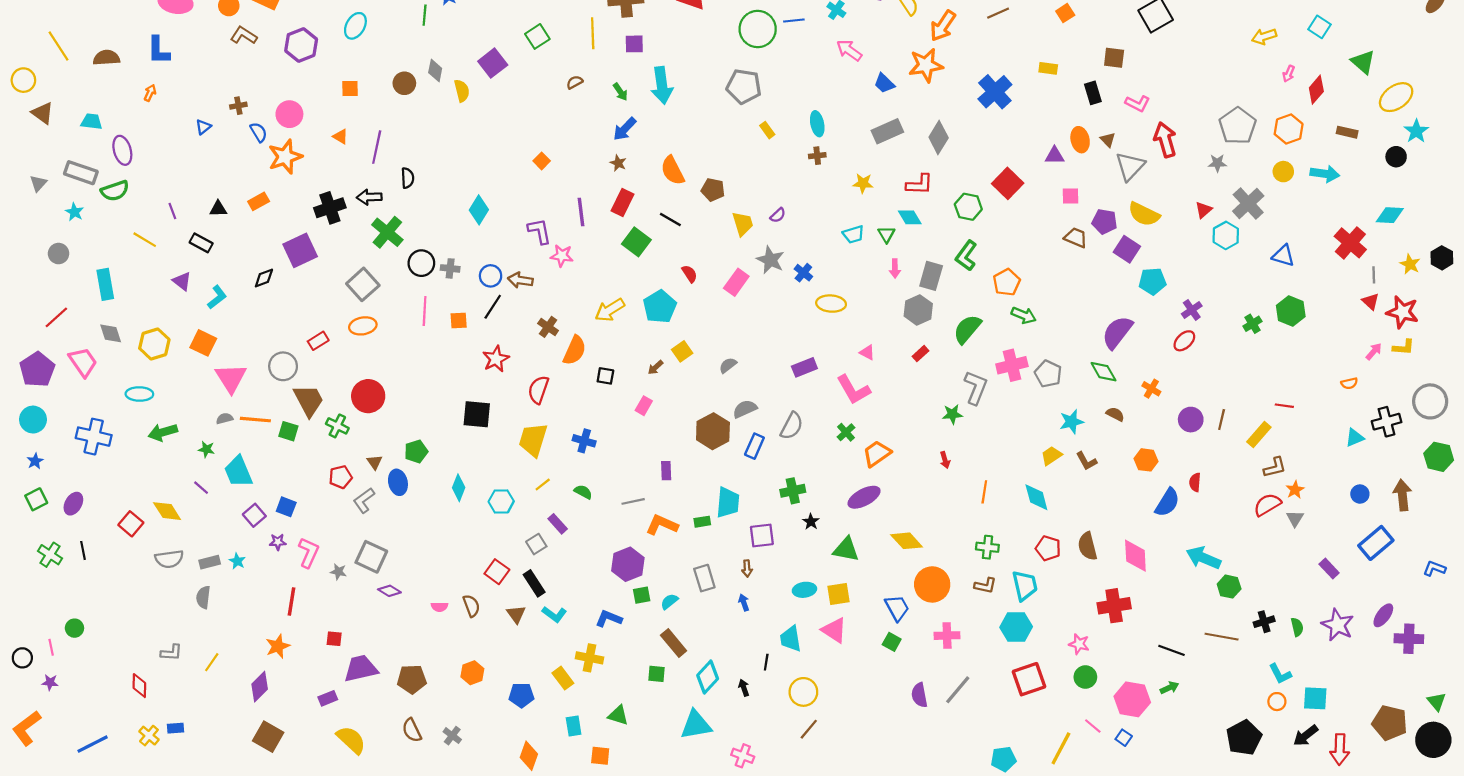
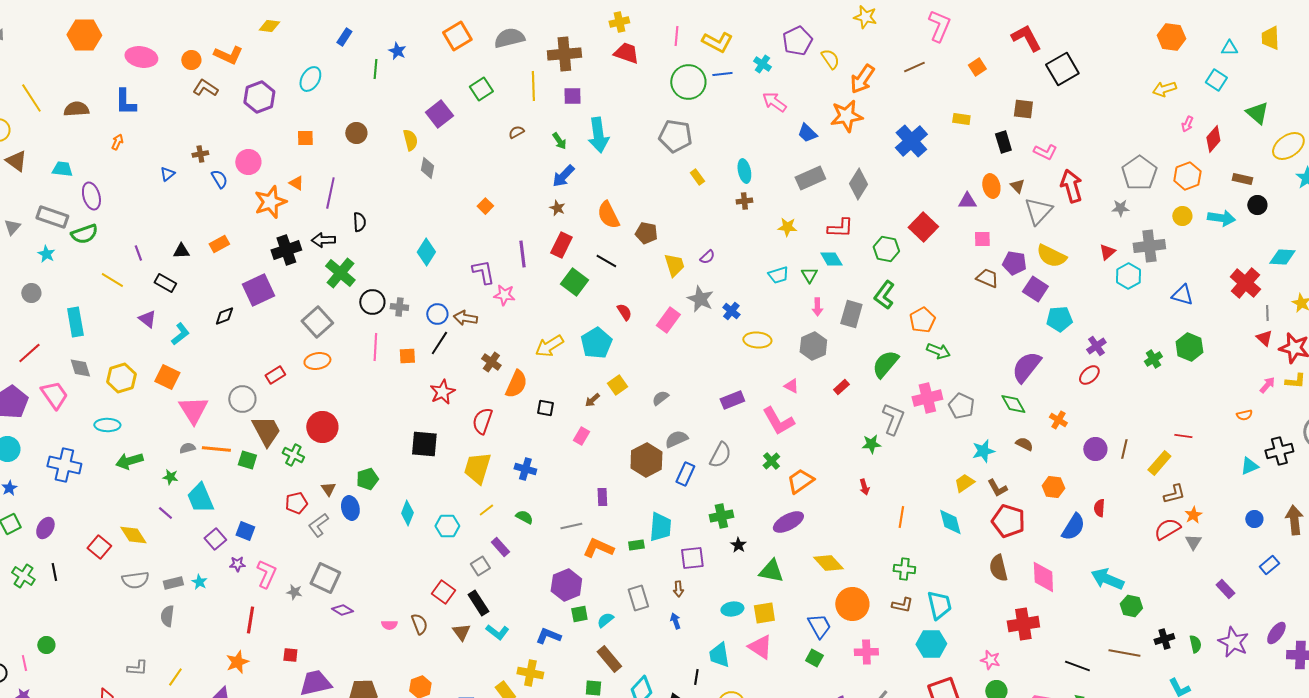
gray diamond: (435, 71) -> (427, 168), moved
orange star: (285, 157) -> (270, 202), moved
black circle: (1396, 157) -> (1257, 205), moved
gray cross: (1248, 204) -> (1149, 246), turned 36
gray hexagon: (918, 310) -> (813, 346), moved
blue rectangle: (1376, 543) -> (1269, 565), size x0.6
red pentagon: (1048, 548) -> (1008, 521), moved, size x1.4

